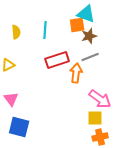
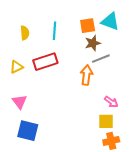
cyan triangle: (86, 14) -> (110, 21), moved
brown star: (89, 36) -> (93, 43), moved
red rectangle: (57, 60) -> (45, 62), moved
pink arrow: (100, 99) -> (111, 102), size x0.6

